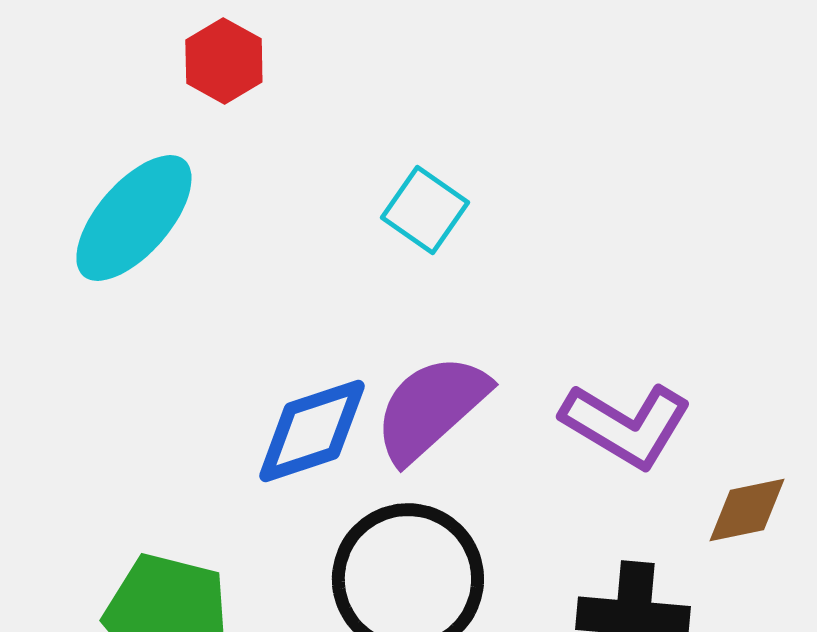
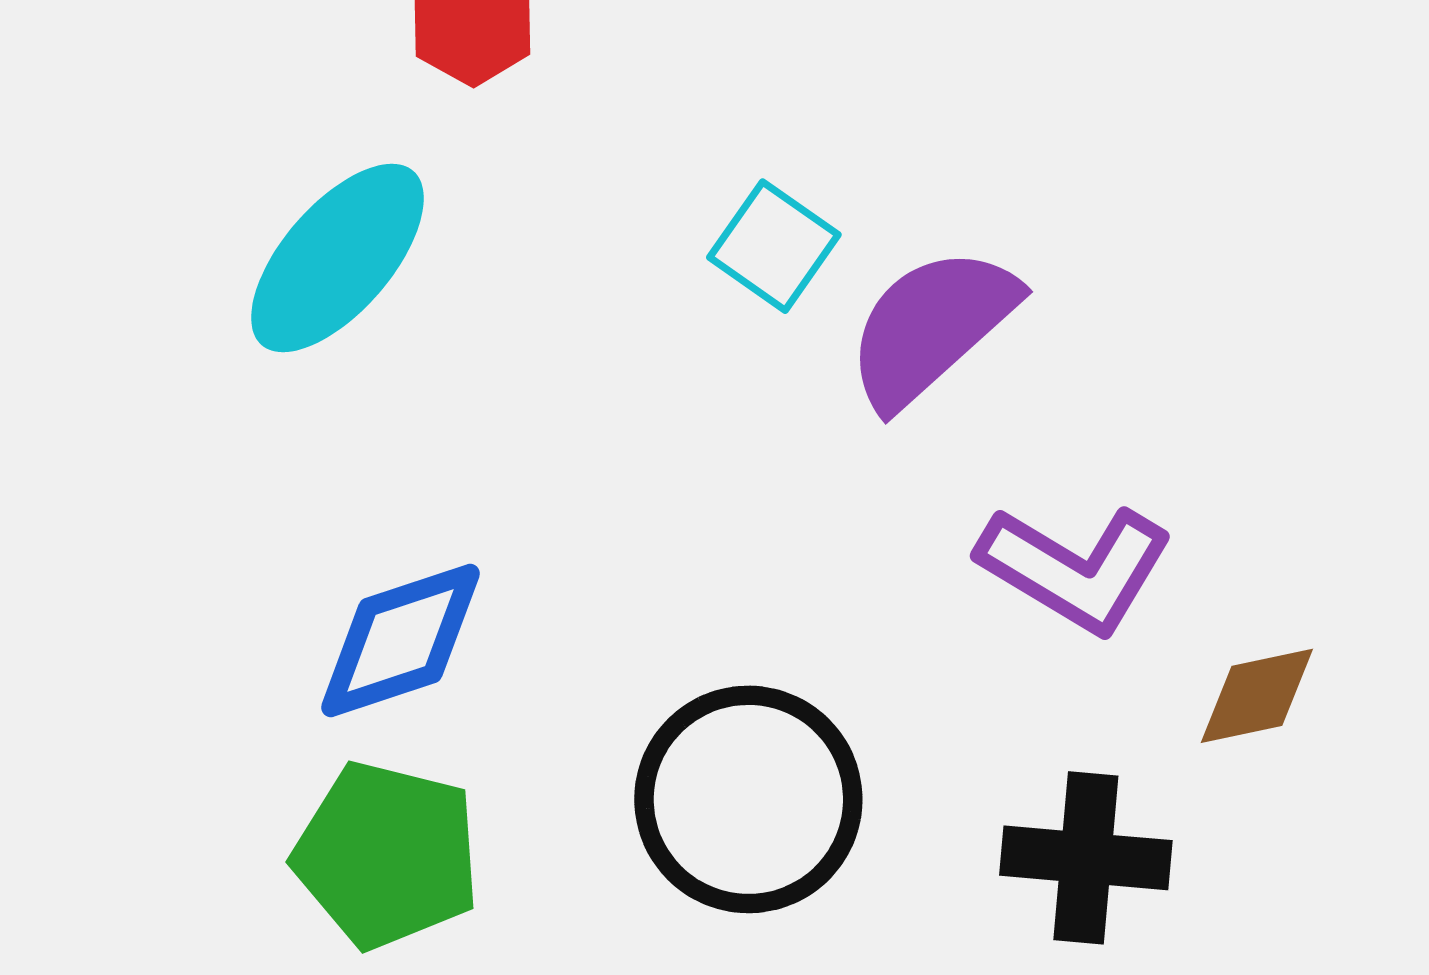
purple semicircle: (431, 408) -> (931, 327), moved
blue diamond: (312, 431) -> (400, 640), moved

